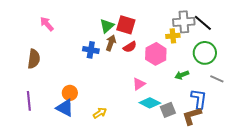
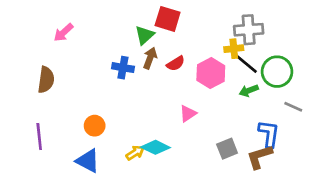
black line: (203, 23) -> (246, 64), moved
pink arrow: (47, 24) -> (64, 32), turned -91
red square: (126, 25) -> (168, 19), moved
green arrow: (182, 75) -> (249, 91), moved
cyan diamond: (150, 103) -> (155, 147), moved
blue triangle: (65, 108) -> (88, 161), moved

